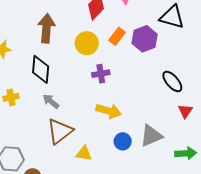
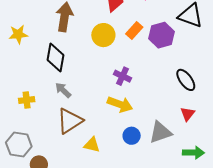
purple cross: (101, 74) -> (123, 76), moved, turned 30
yellow cross: (11, 97) -> (27, 100), moved
red triangle: (185, 111) -> (188, 114), moved

